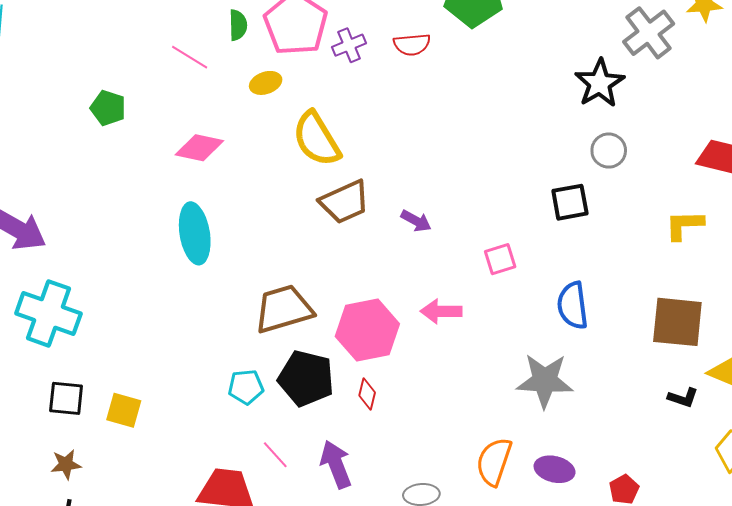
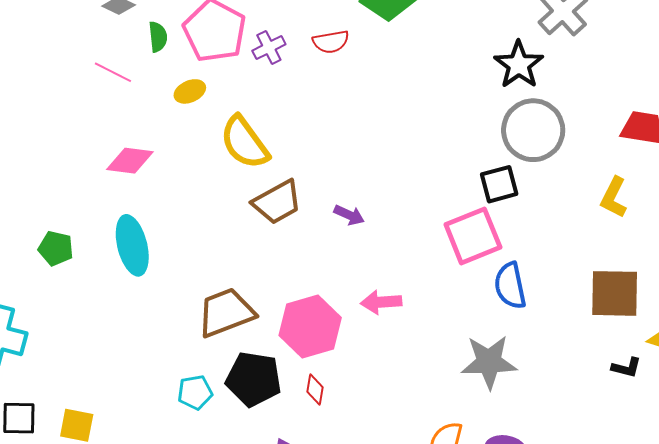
green pentagon: (108, 108) -> (56, 248), moved
gray circle: (609, 151) -> (533, 130), size x1.8
yellow L-shape: (684, 225) -> (614, 197), turned -57
pink square: (500, 259) -> (473, 236), moved, size x1.8

